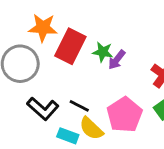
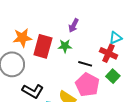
purple arrow: (117, 60) -> (74, 25), moved
black line: (79, 106) -> (85, 64), moved

